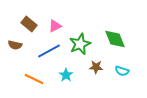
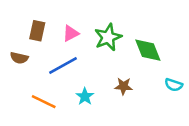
brown rectangle: (29, 24) -> (37, 31), turned 63
green star: (80, 44) -> (108, 37), moved
cyan semicircle: (122, 71) -> (174, 85), moved

